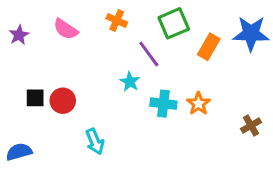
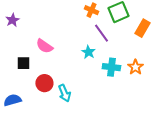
orange cross: (117, 20) -> (91, 10), moved
pink semicircle: (66, 29) -> (44, 46), moved
red circle: (63, 101) -> (44, 83), moved

